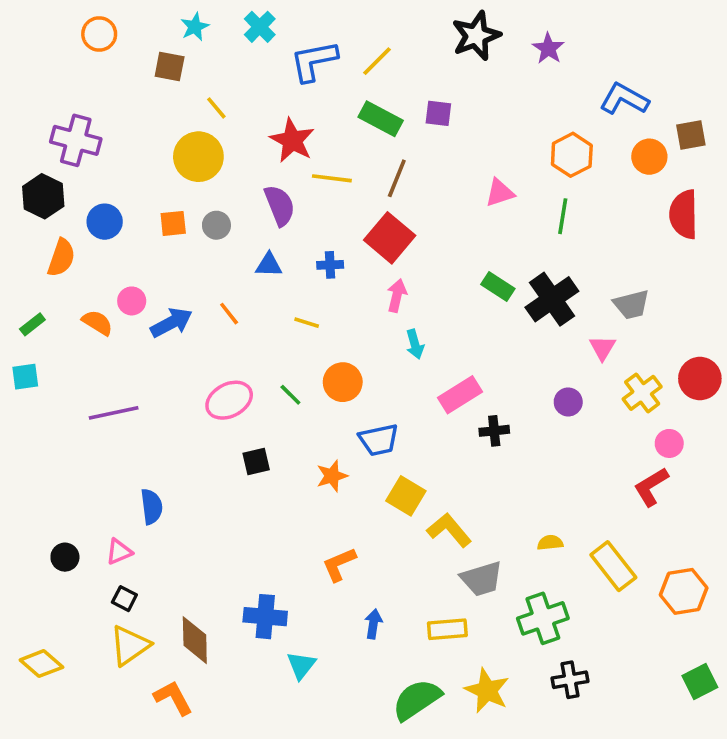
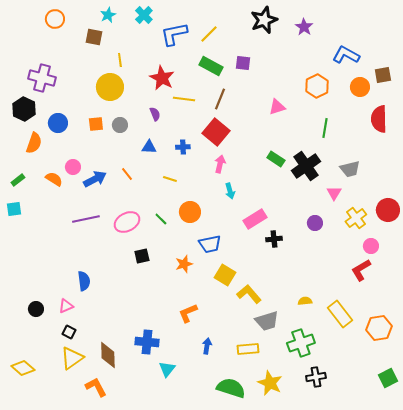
yellow line: (216, 108) -> (120, 60), turned 32
purple semicircle: (280, 205) -> (155, 114), size x0.6
green line: (563, 216) -> (325, 128), moved
purple line: (114, 413) -> (86, 219), moved
green semicircle: (417, 700) -> (231, 388), turned 52

